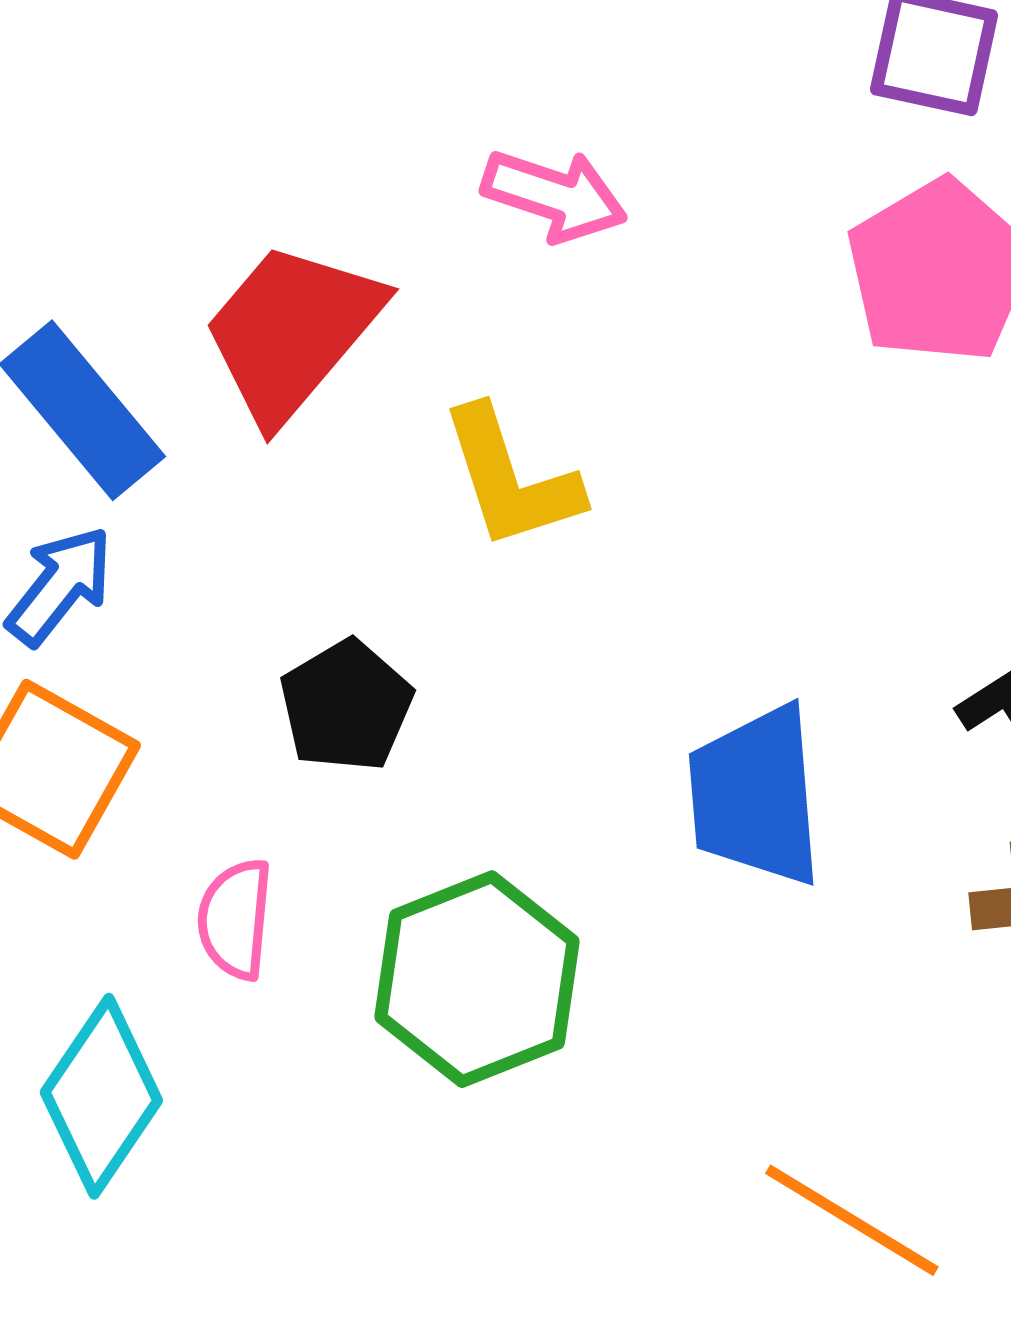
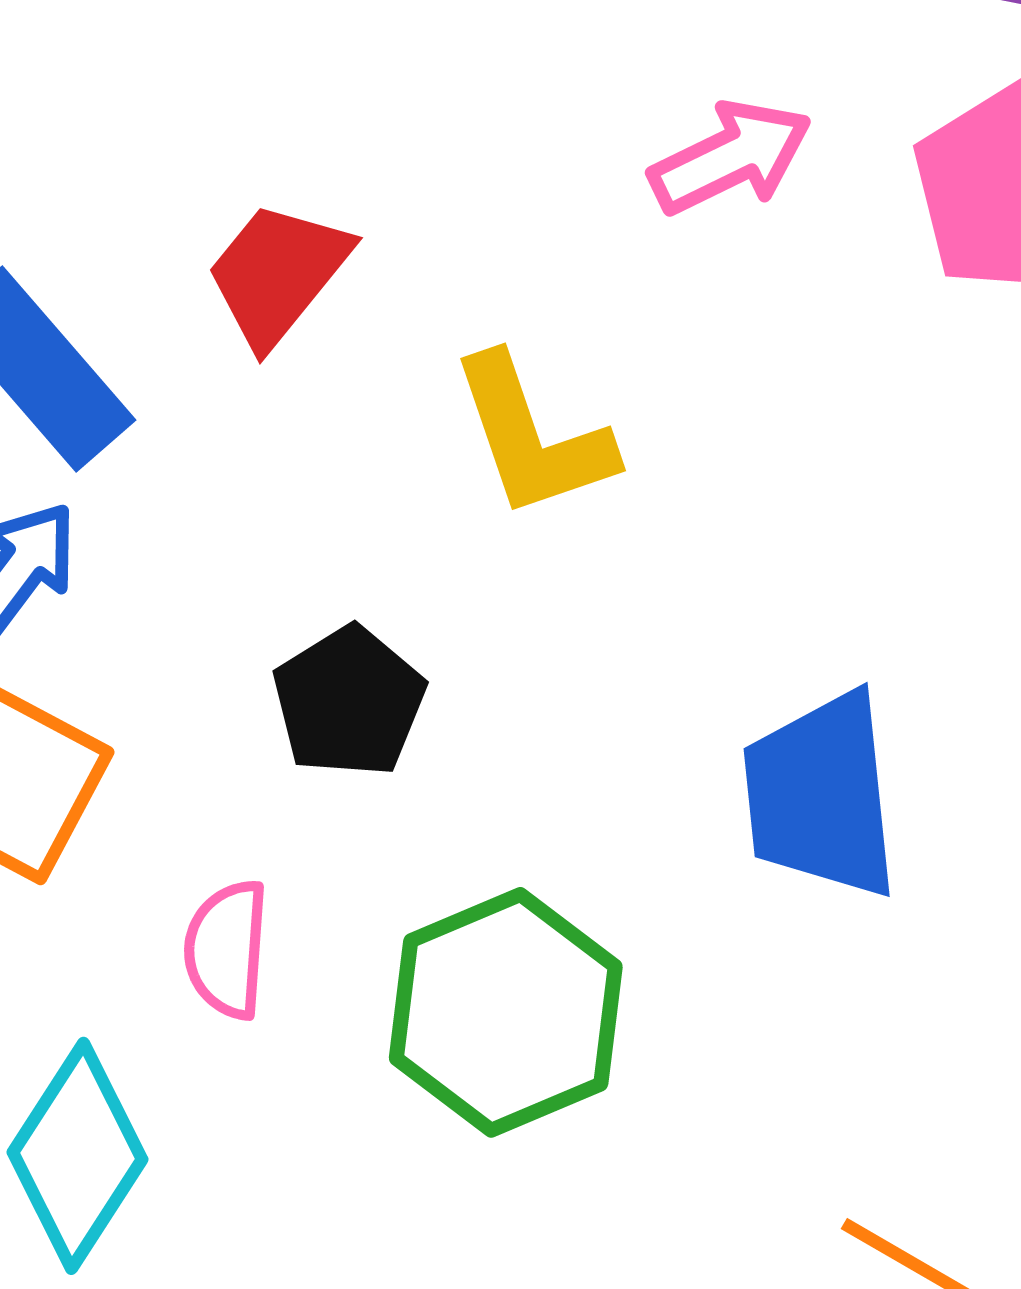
pink arrow: (554, 195) -> (731, 157), moved, turned -43
red trapezoid: (292, 332) -> (278, 274), size x0.7

